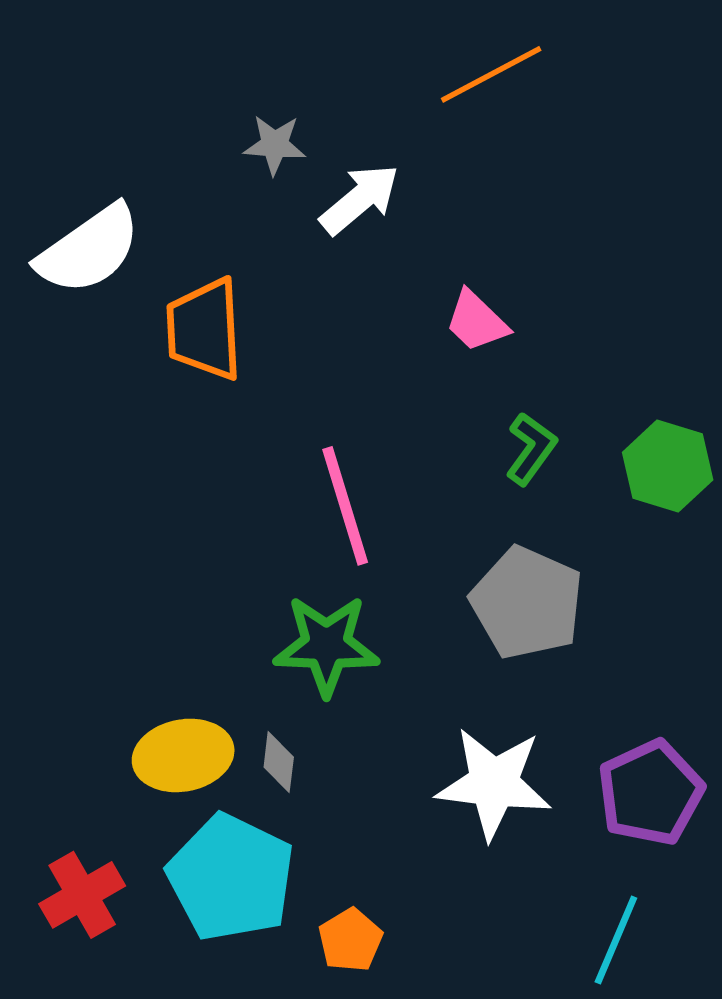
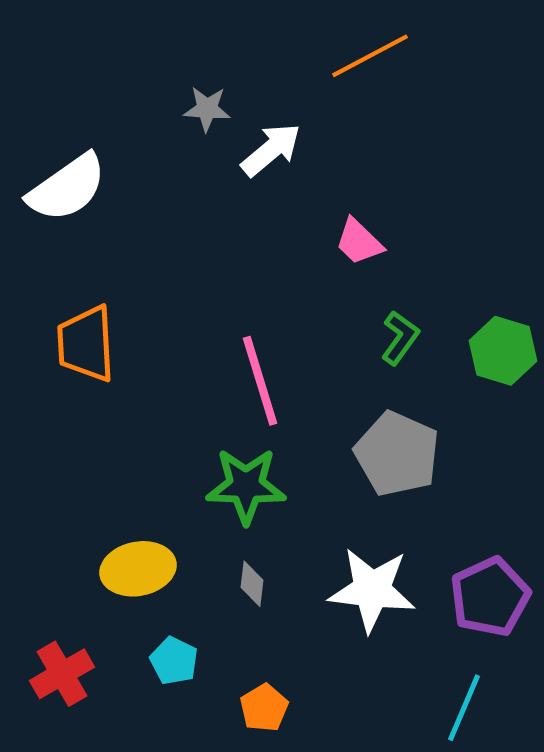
orange trapezoid: (204, 329) -> (86, 344), moved
gray diamond: (279, 762) -> (252, 584), moved
cyan pentagon: (231, 878) -> (174, 661), size x0.5

